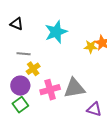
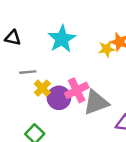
purple circle: (20, 86) -> (59, 98), moved
pink cross: (50, 90) -> (77, 90), moved

